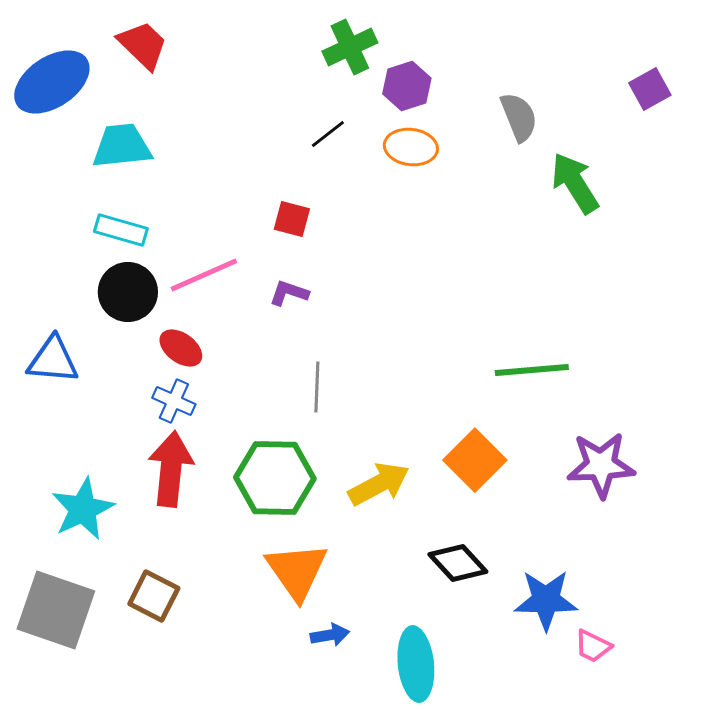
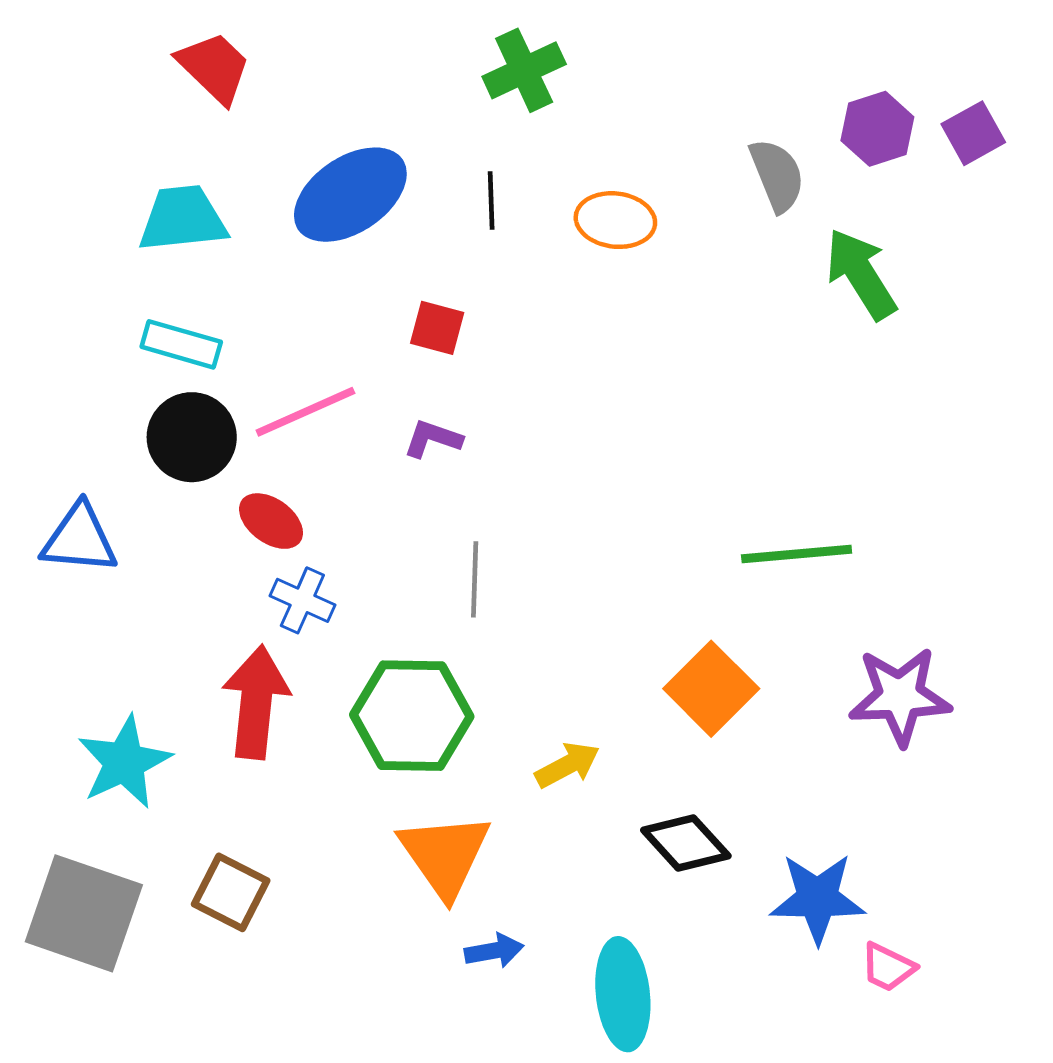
blue ellipse: (52, 82) -> (350, 195), moved
purple hexagon: (407, 86) -> (877, 129), moved
black line: (328, 134) -> (491, 201), turned -54
blue cross: (174, 401) -> (302, 600), moved
yellow arrow: (379, 484) -> (567, 765), moved, size x0.7

